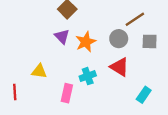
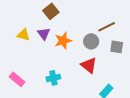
yellow triangle: (39, 71) -> (23, 35), moved
cyan cross: (88, 76) -> (53, 78), moved
pink rectangle: (67, 93) -> (17, 79), moved, turned -70

